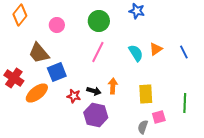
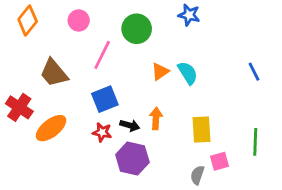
pink circle: (57, 25) -> (79, 20), moved
orange triangle: (156, 49) -> (160, 72), moved
pink line: (98, 52) -> (102, 55), moved
blue square: (57, 72) -> (105, 99), moved

